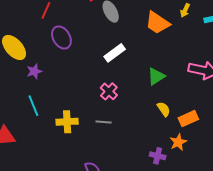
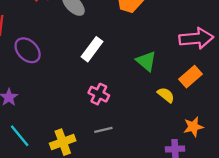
green triangle: (156, 76) -> (146, 61), turned -30
orange rectangle: (188, 119) -> (191, 77), moved
orange star: (178, 142) -> (193, 127), turned 30

